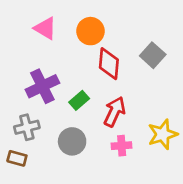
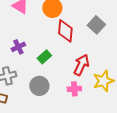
purple cross: (42, 86) -> (18, 47), size x0.6
red arrow: (115, 112) -> (81, 65), moved

